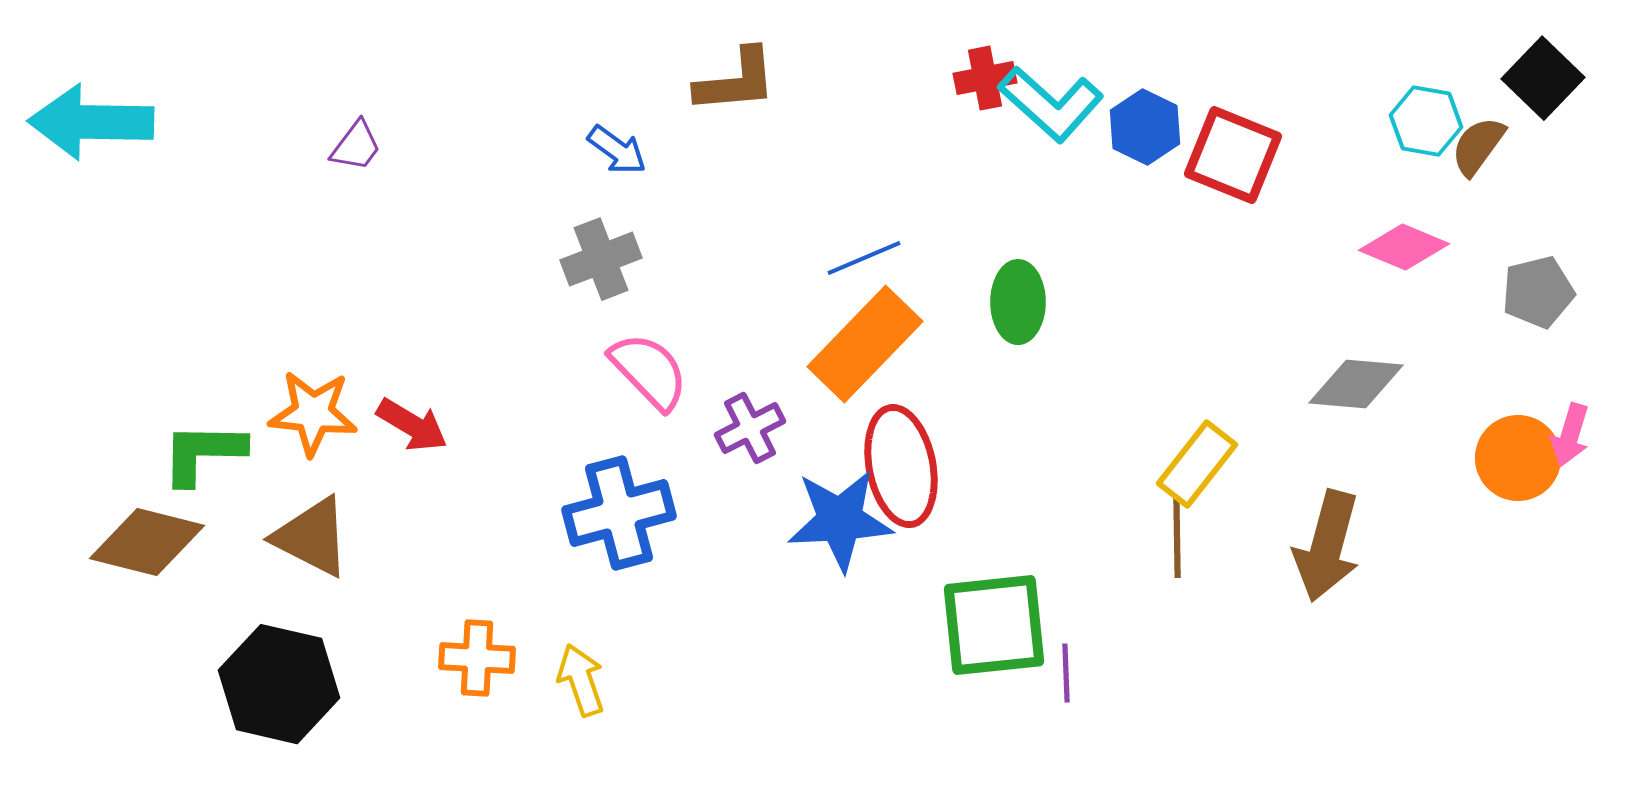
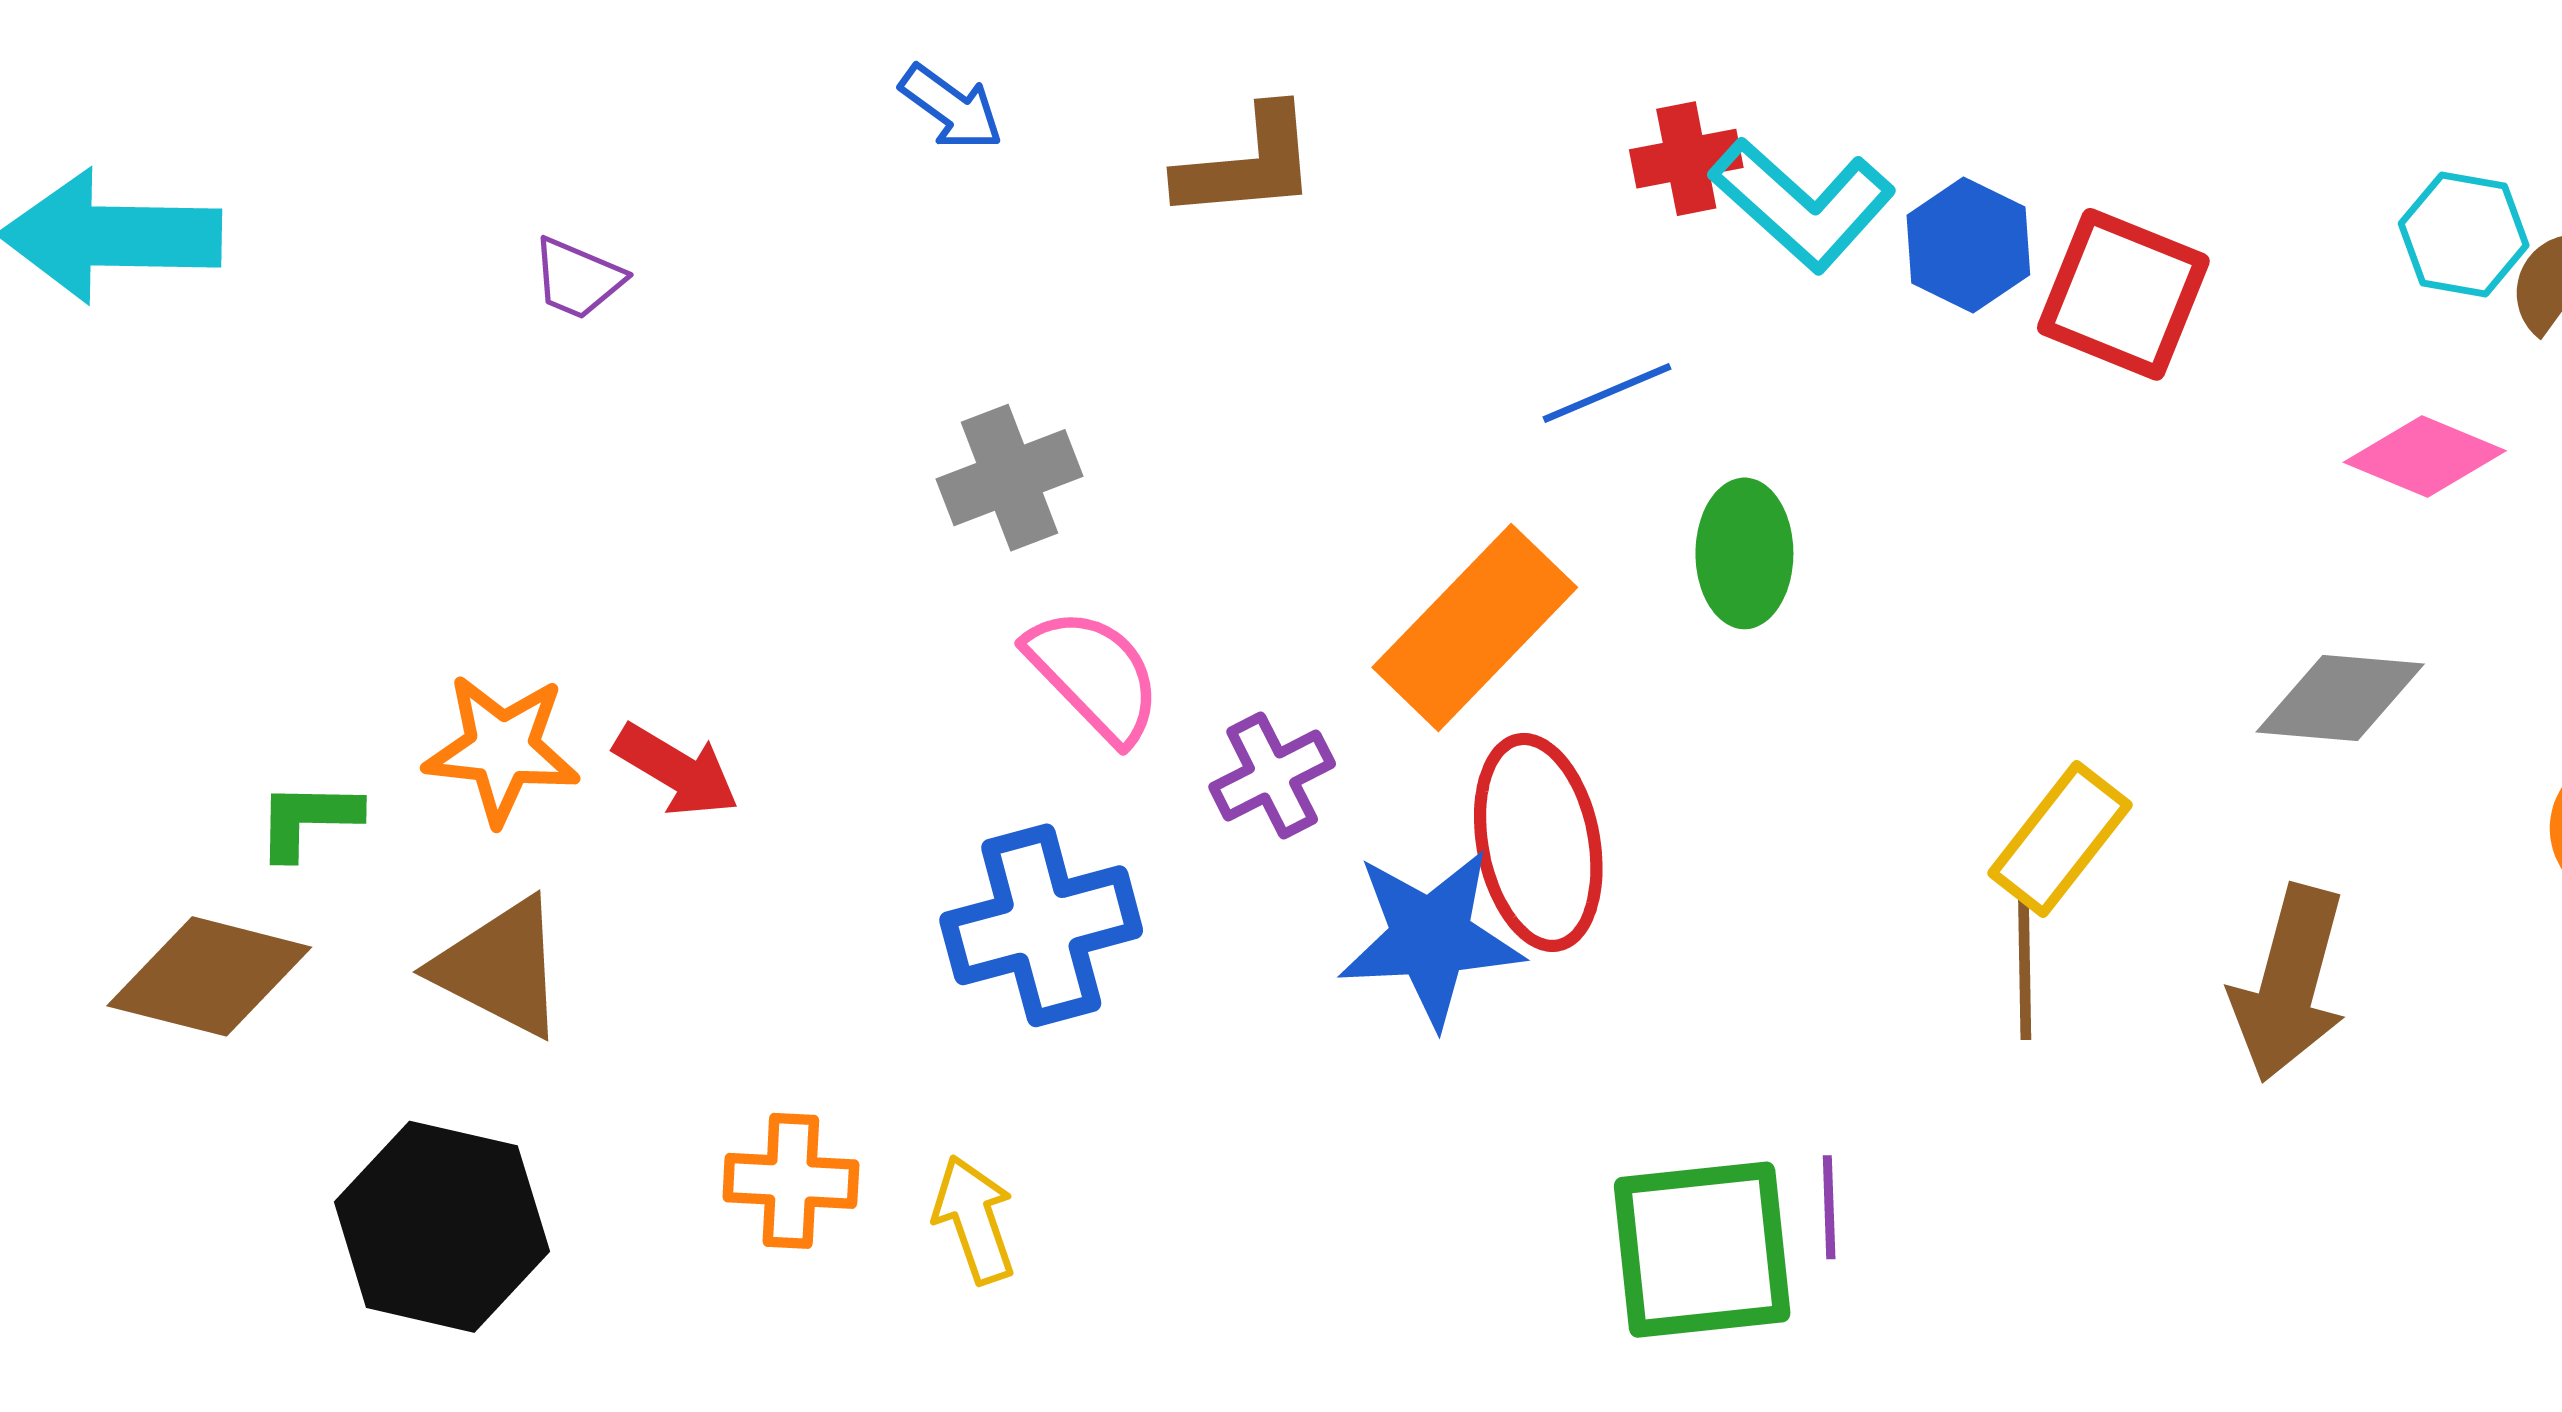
purple trapezoid: (356, 146) -> (578, 278), turned 76
blue arrow: (617, 150) -> (951, 108), moved
blue line: (864, 258) -> (1607, 393), moved
green L-shape: (203, 453) -> (308, 820), size x0.7
green square: (994, 625) -> (1702, 1250), moved

